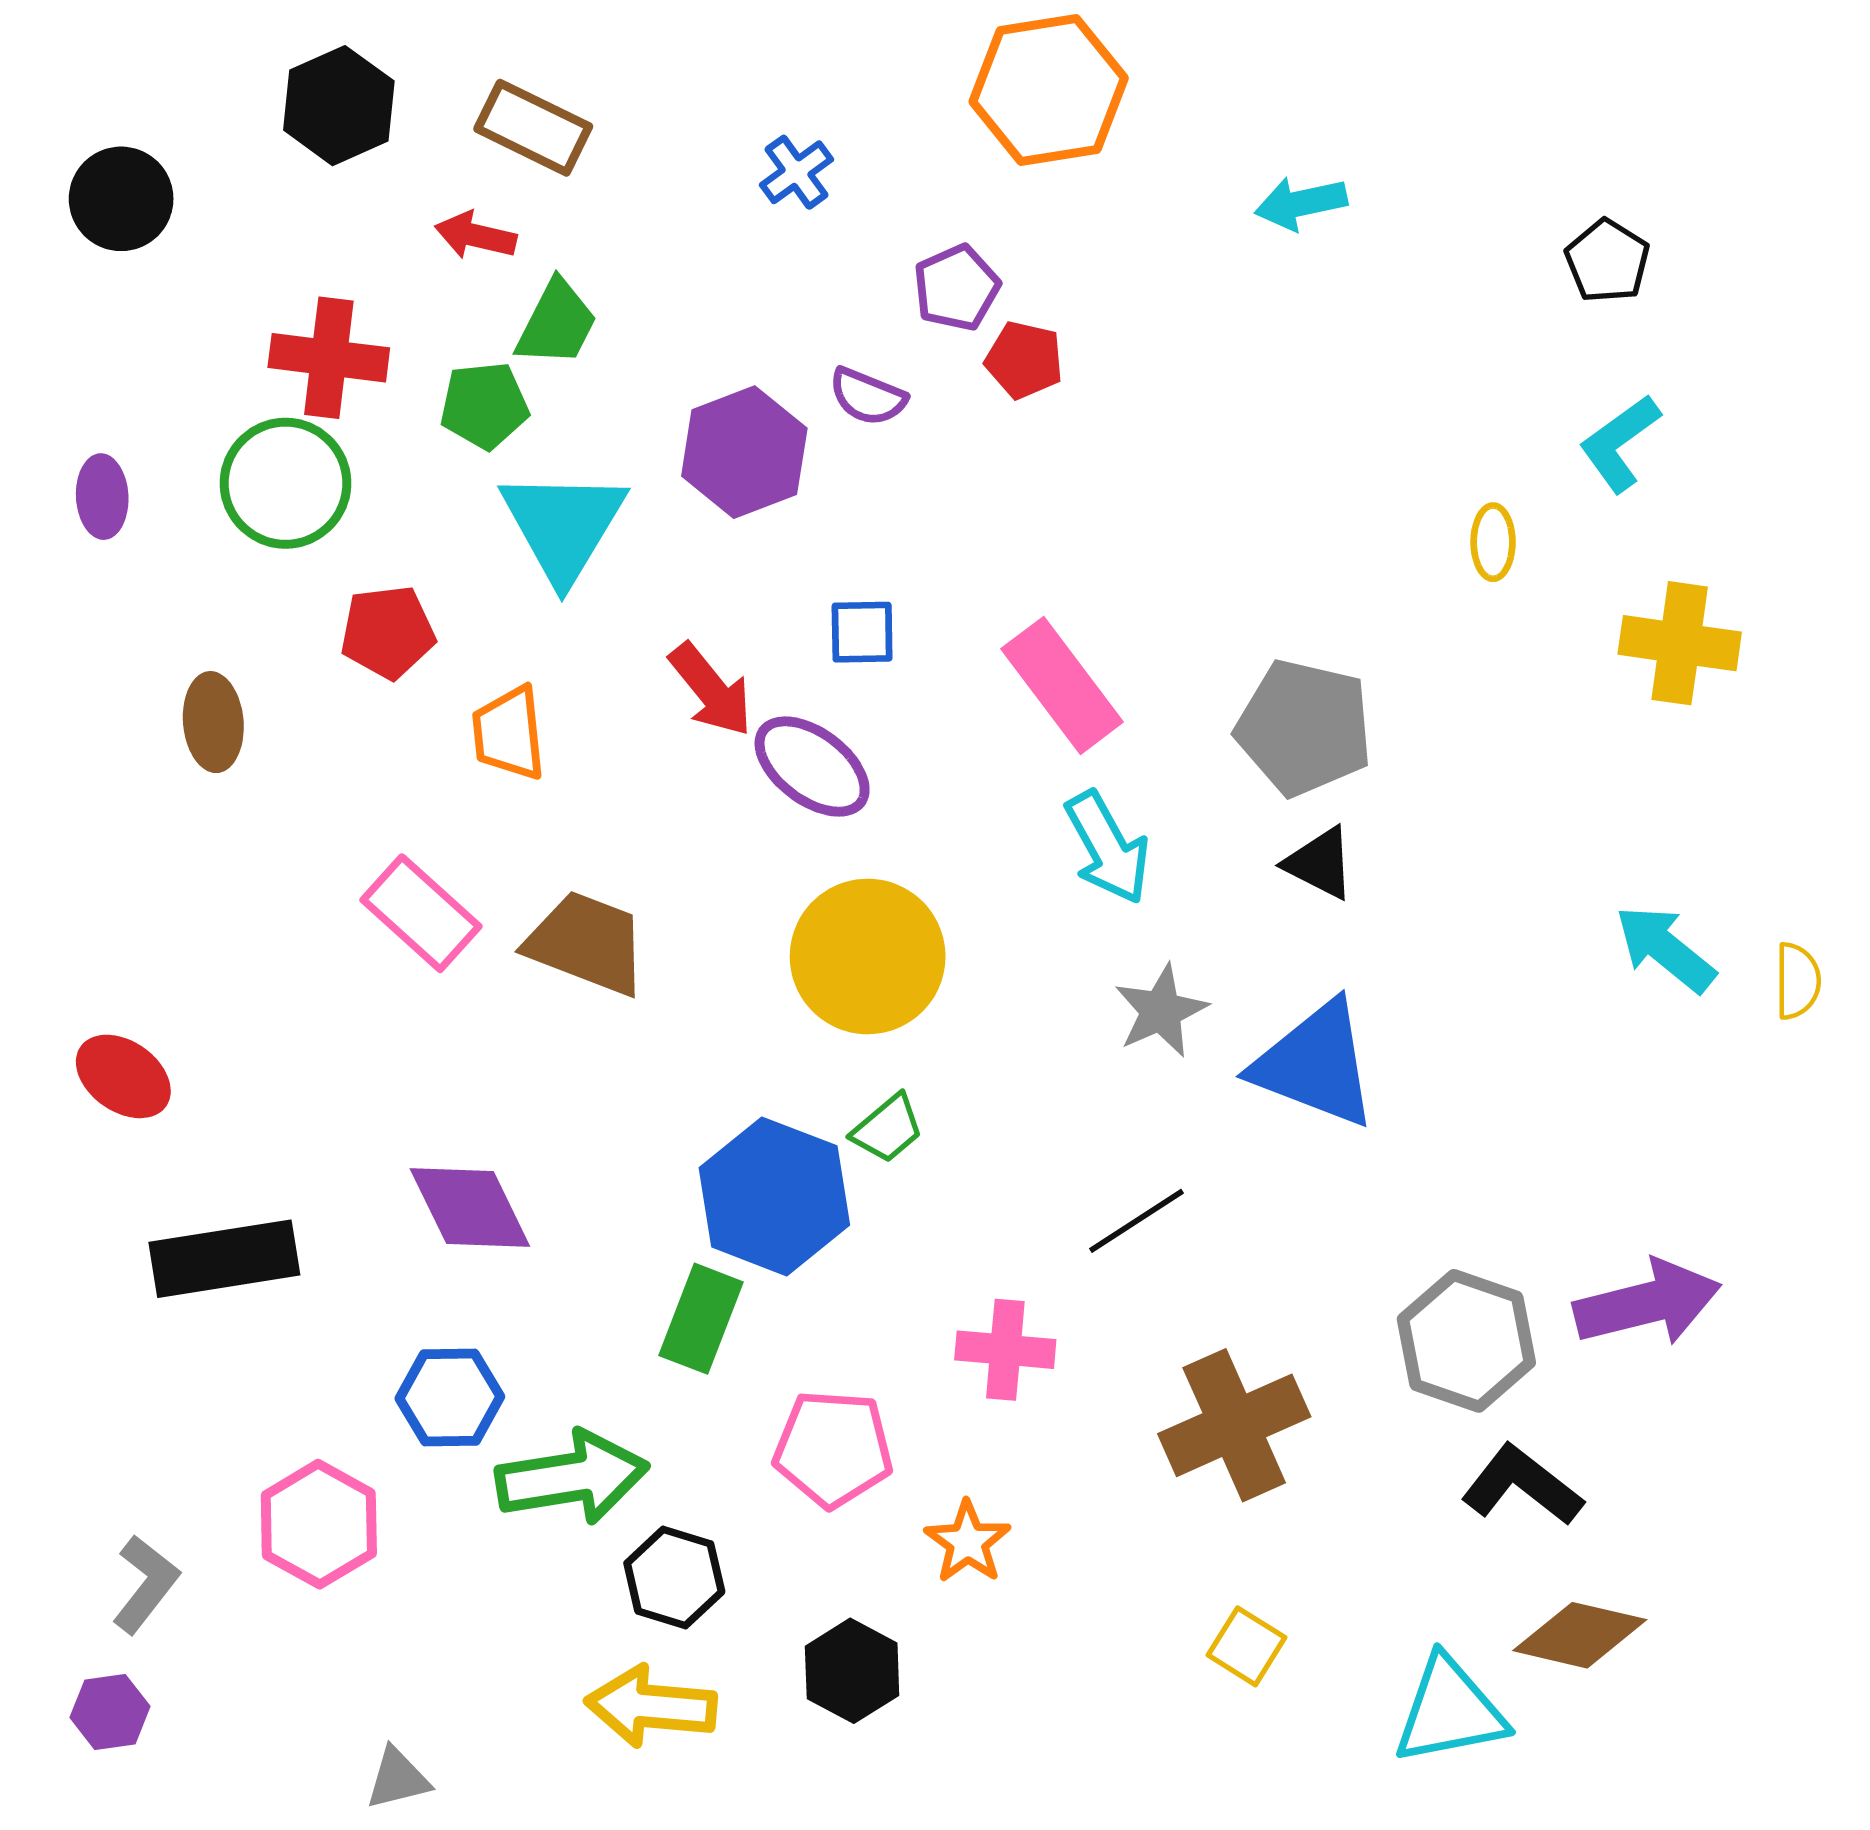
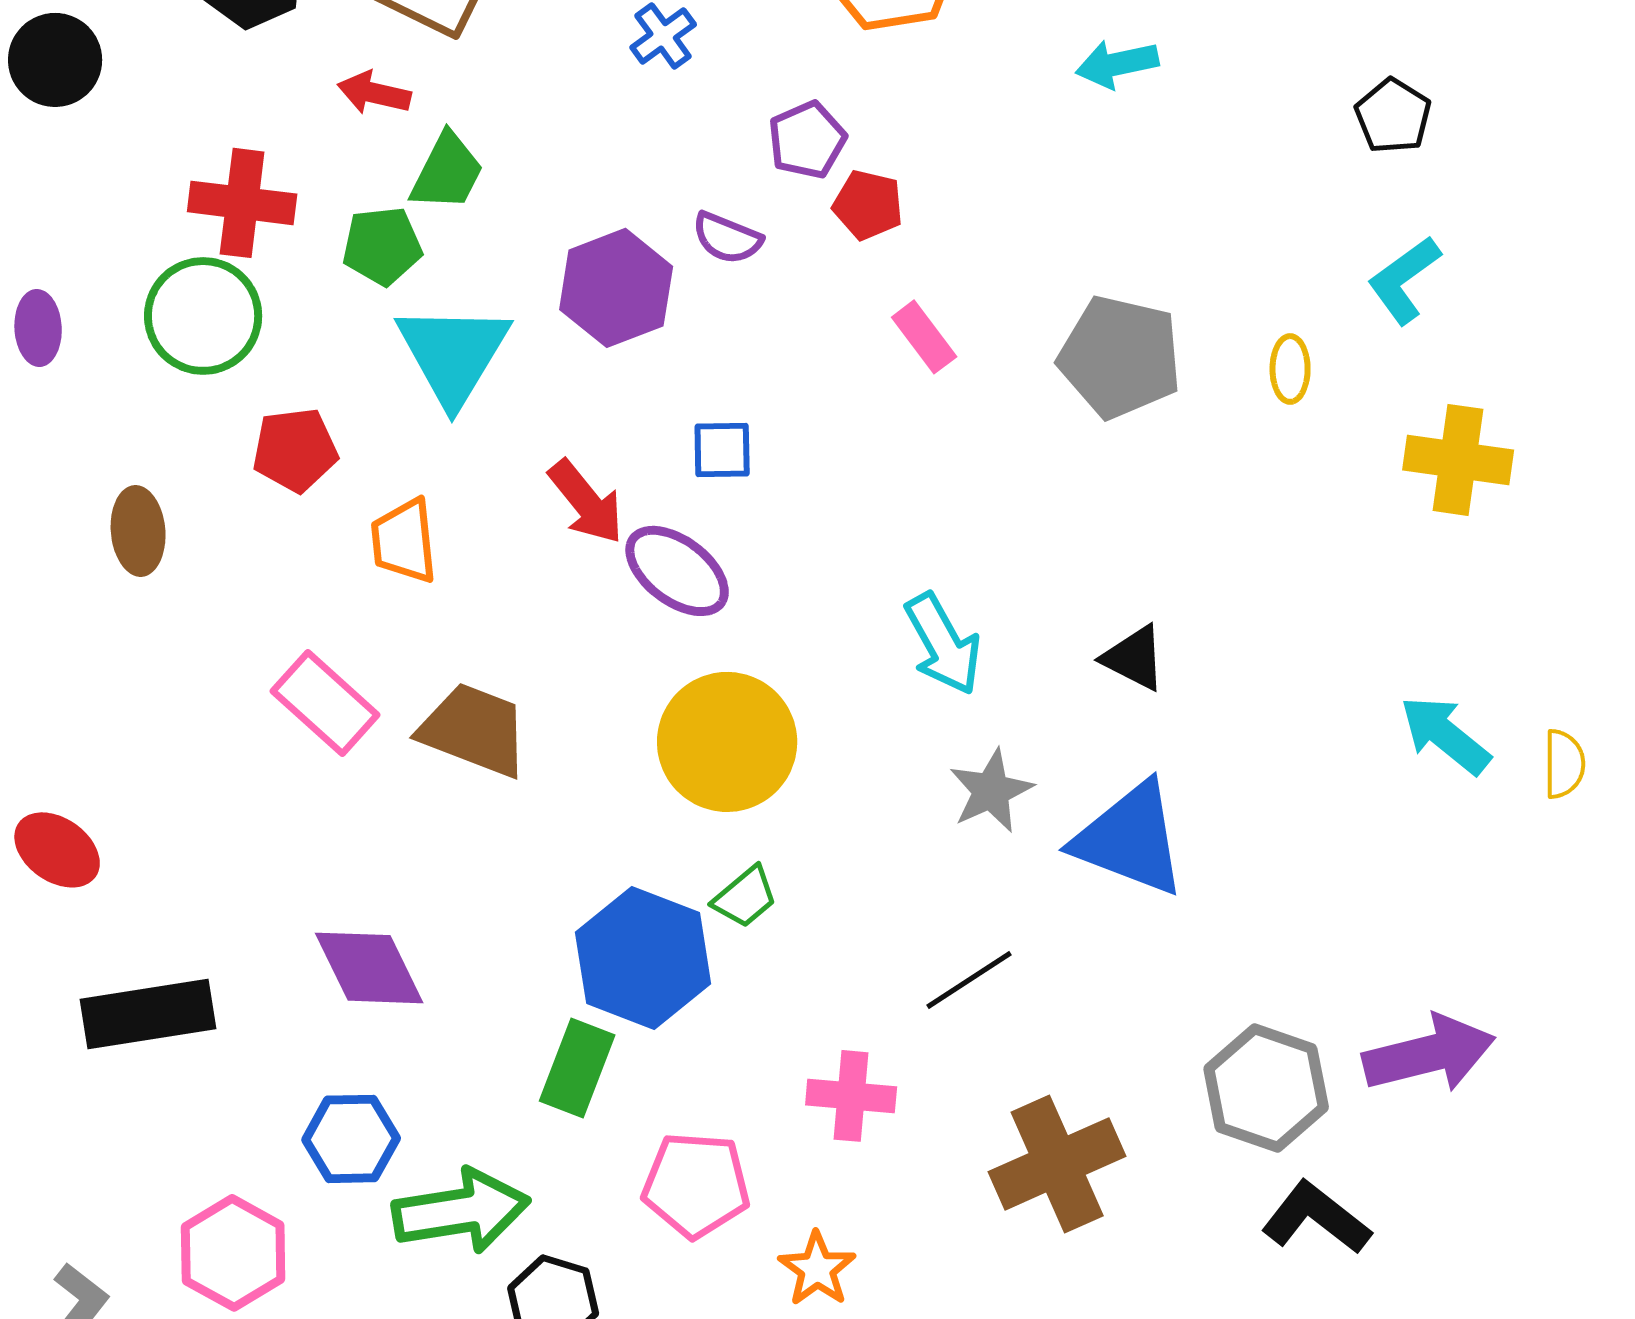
pink rectangle: (1062, 685) -> (924, 337), moved, size x0.6
gray pentagon: (1304, 728) -> (1120, 357), moved

